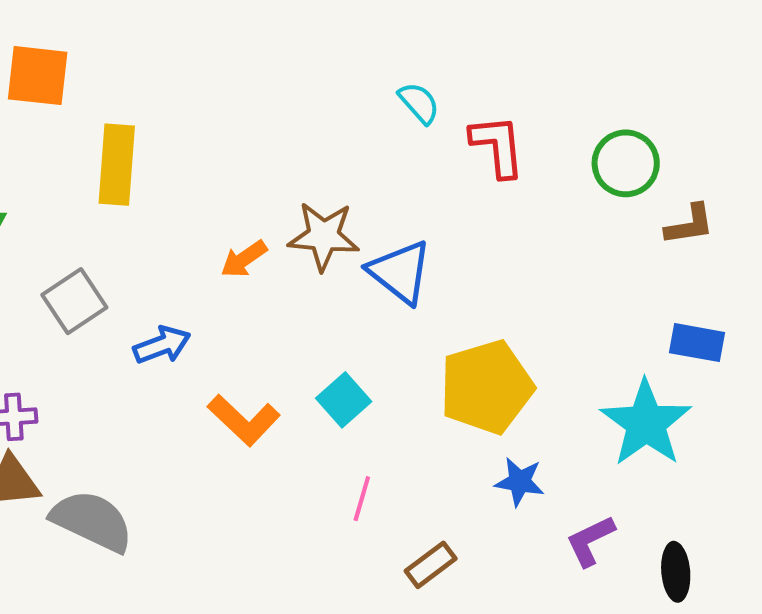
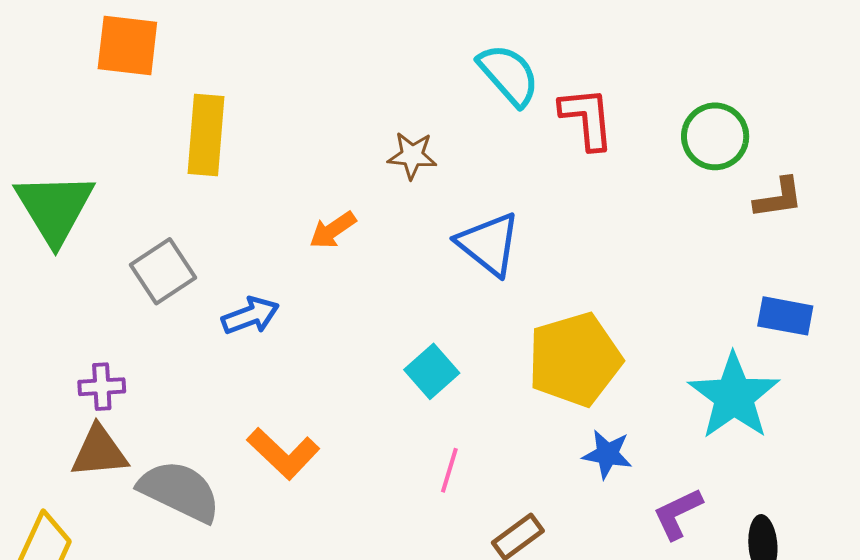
cyan semicircle: (419, 103) -> (509, 75), size x1.5
brown star: (324, 236) -> (412, 156), moved, size x0.7
orange L-shape: (244, 420) -> (283, 453), moved

